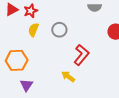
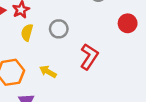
yellow arrow: (68, 76) -> (48, 72), moved

